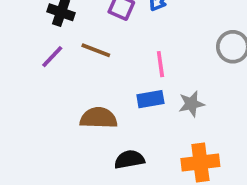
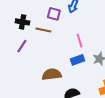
brown line: (96, 50) -> (43, 30), moved

